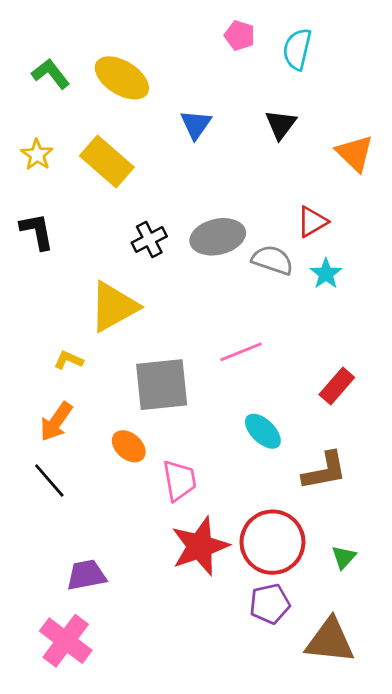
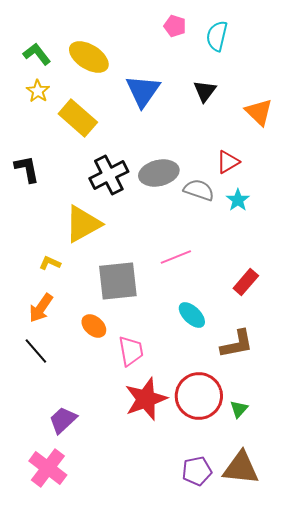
blue triangle: (196, 124) -> (143, 91), size x1.5
yellow star: (37, 155) -> (38, 91), moved
black cross: (149, 240) -> (109, 175), size x1.5
green triangle: (344, 557) -> (239, 409), moved
purple trapezoid: (86, 575) -> (63, 420), turned -32
purple pentagon: (270, 604) -> (197, 471), moved

